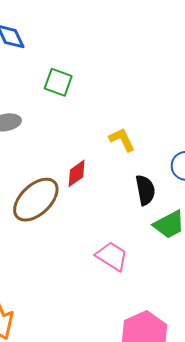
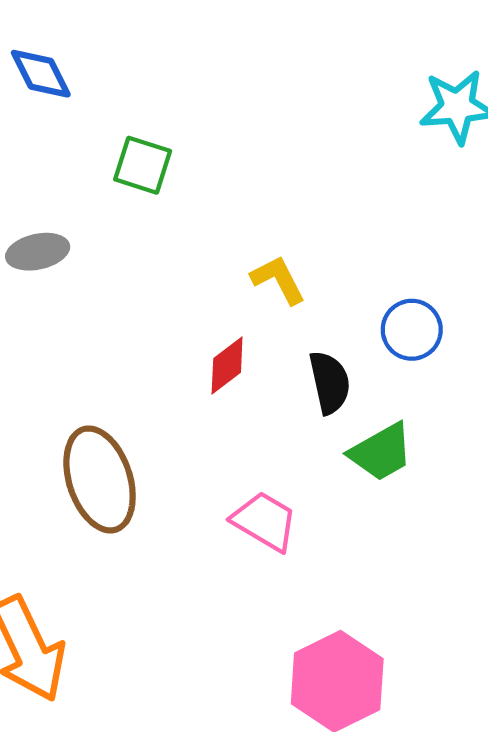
red diamond: (77, 173) -> (227, 365), moved
brown ellipse: (36, 200) -> (100, 479), moved, turned -63

